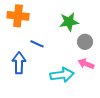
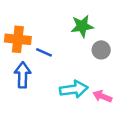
orange cross: (18, 16) -> (18, 39), moved
pink arrow: (86, 64) -> (102, 96), moved

